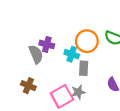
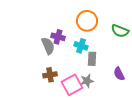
orange circle: (87, 41) -> (87, 21), moved
brown cross: (28, 86) -> (50, 75), moved, turned -32

